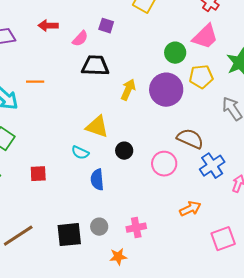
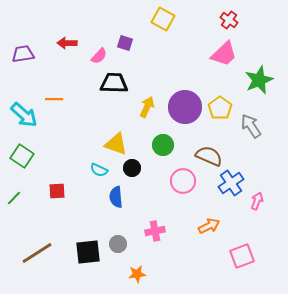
green circle: (175, 53) -> (163, 145), moved
yellow pentagon: (201, 77) -> (220, 108), moved, turned -30
black circle: (124, 151) -> (132, 168), moved
pink cross: (136, 228) -> (155, 231), moved

